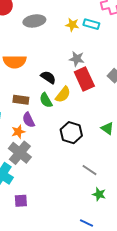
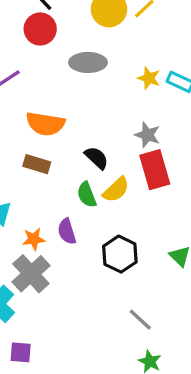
brown rectangle: (21, 100) -> (37, 164), moved
purple semicircle: (28, 120) -> (67, 231), moved

